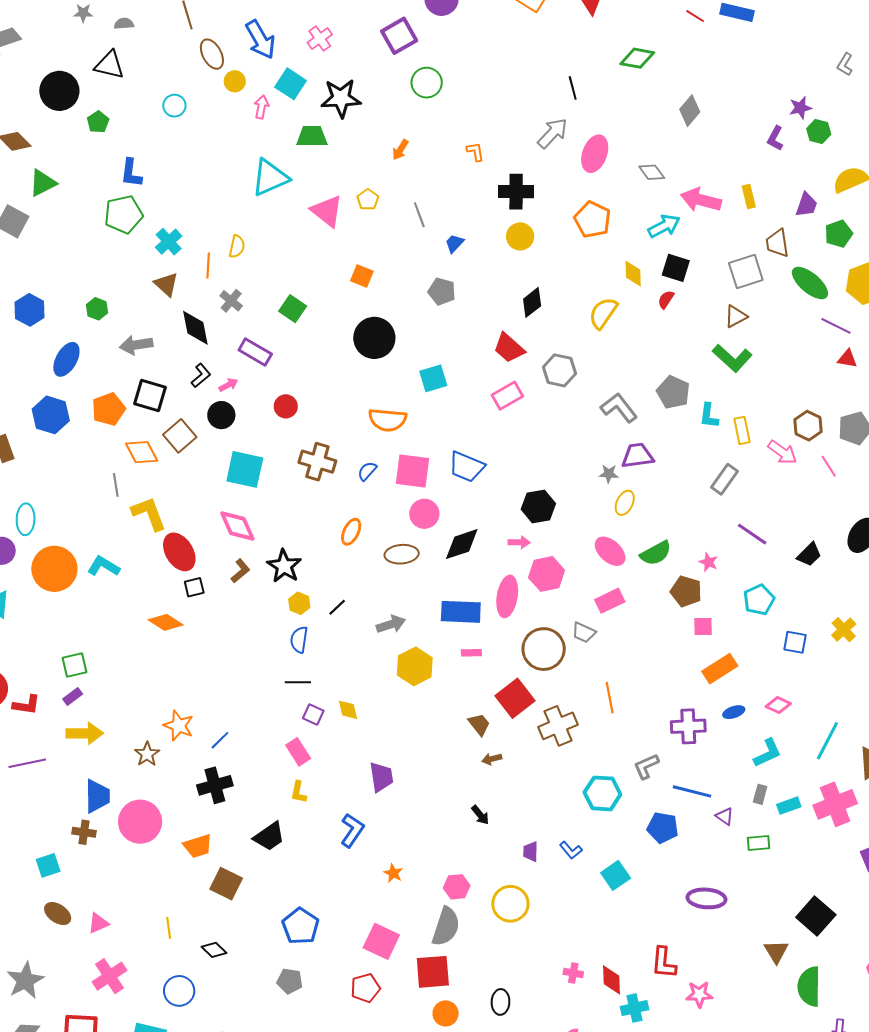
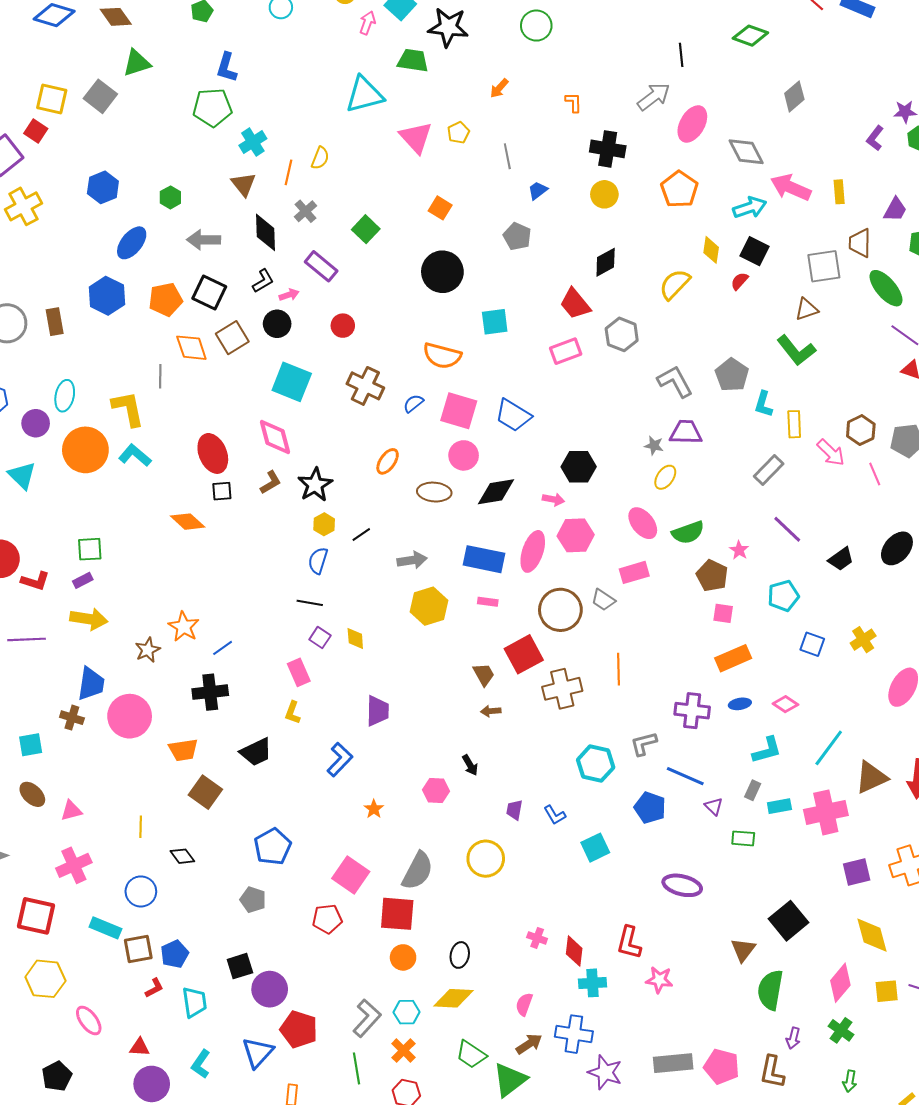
gray diamond: (652, 172) -> (746, 152), size x1.4
yellow L-shape: (149, 514) -> (128, 409), moved
pink hexagon: (457, 887) -> (436, 790), moved

